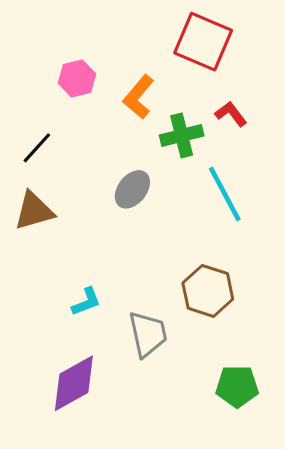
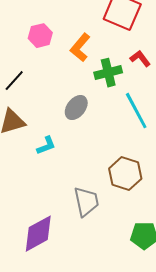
cyan L-shape: (86, 302) -> (46, 146), moved

